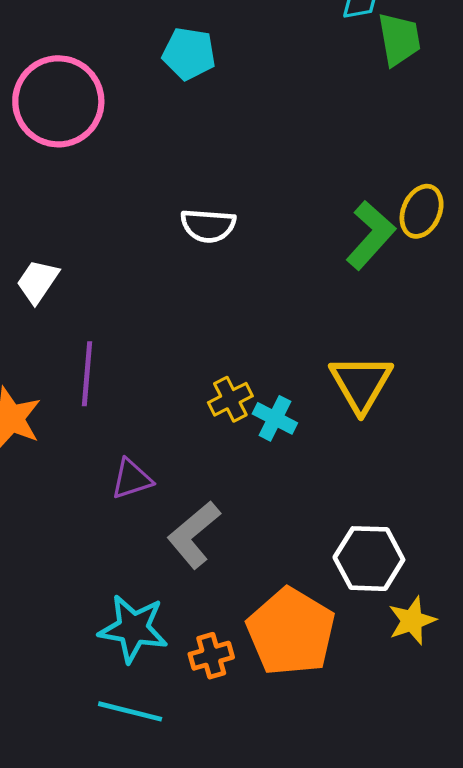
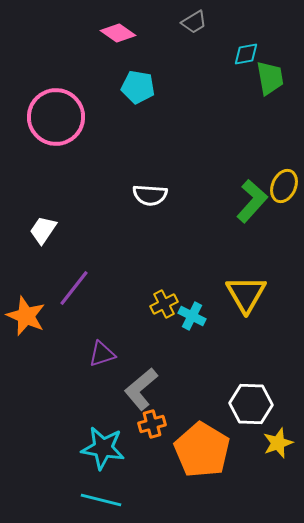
purple line: (87, 374) -> (74, 288), turned 33
orange cross: (211, 656) -> (152, 424), moved

